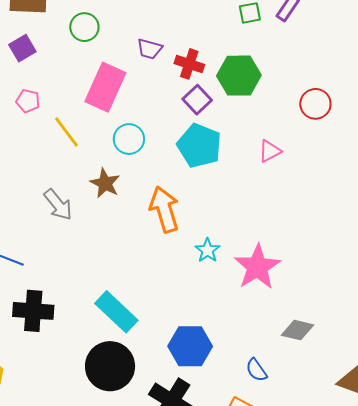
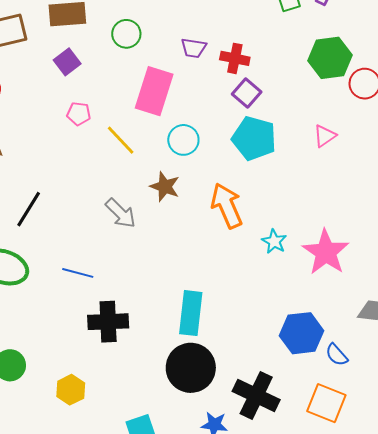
green hexagon: (239, 76) -> (330, 58), moved
cyan rectangle: (116, 312) -> (191, 313), turned 60
blue hexagon: (190, 346) -> (302, 333), moved

